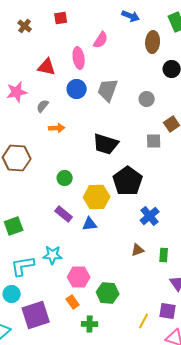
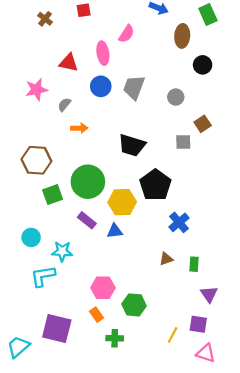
green circle: (65, 178) -> (88, 182), size x2.0
green square: (14, 226) -> (53, 195), moved
cyan star: (53, 255) -> (62, 251), moved
cyan circle: (12, 294) -> (31, 237), moved
purple square: (36, 315) -> (57, 329), turned 32

